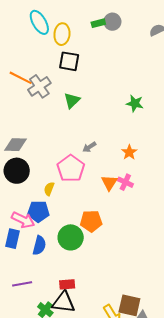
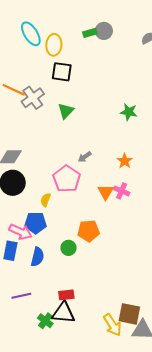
green circle: (71, 237) -> (68, 248), size x0.6

